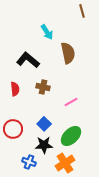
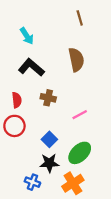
brown line: (82, 11) -> (80, 18), moved
cyan arrow: (47, 32) -> (27, 36), moved
red circle: (13, 129) -> (14, 126), moved

